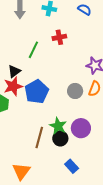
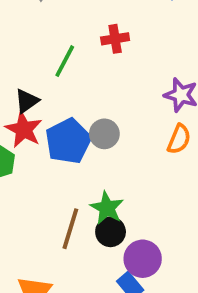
red star: (13, 86) -> (24, 129), turned -30
gray circle: (75, 91) -> (104, 134), moved
purple circle: (81, 128) -> (143, 259), moved

